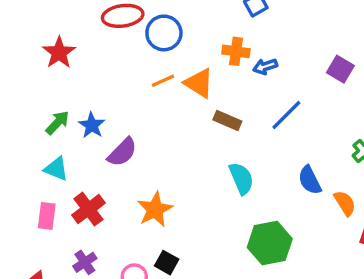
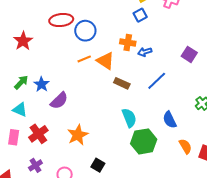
orange semicircle: (345, 203) -> (185, 146), moved
green hexagon: (270, 243) -> (144, 141), moved
black square: (167, 263) -> (98, 165), moved

